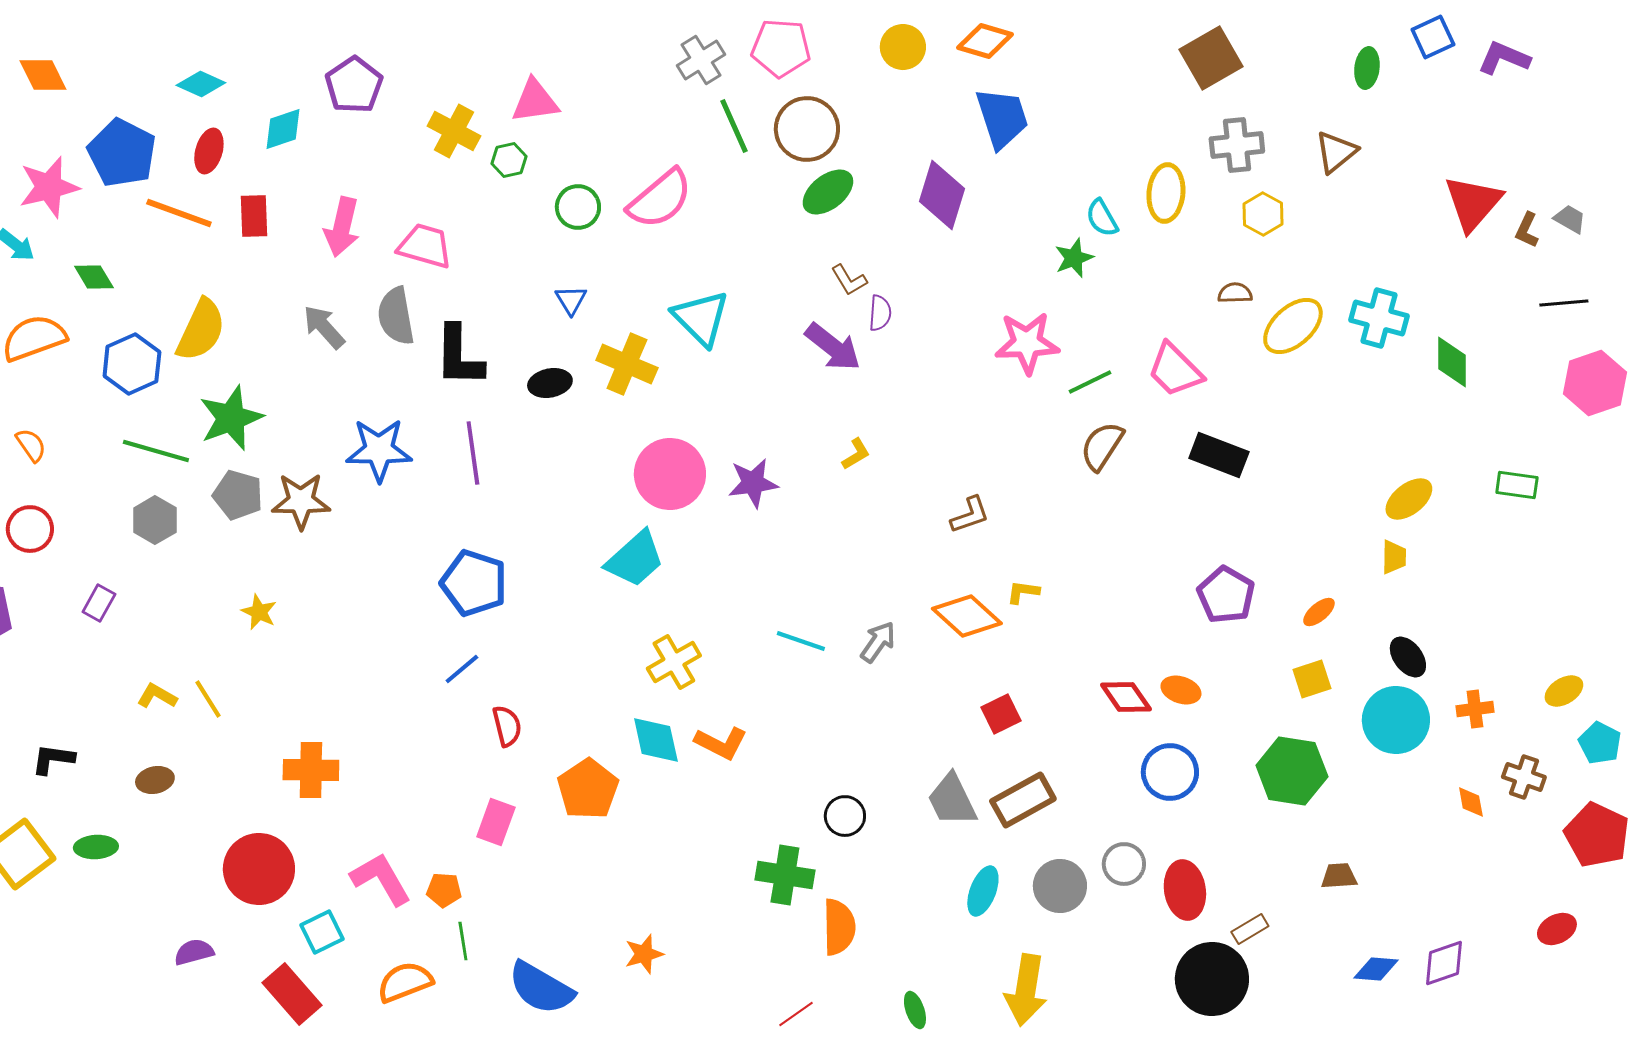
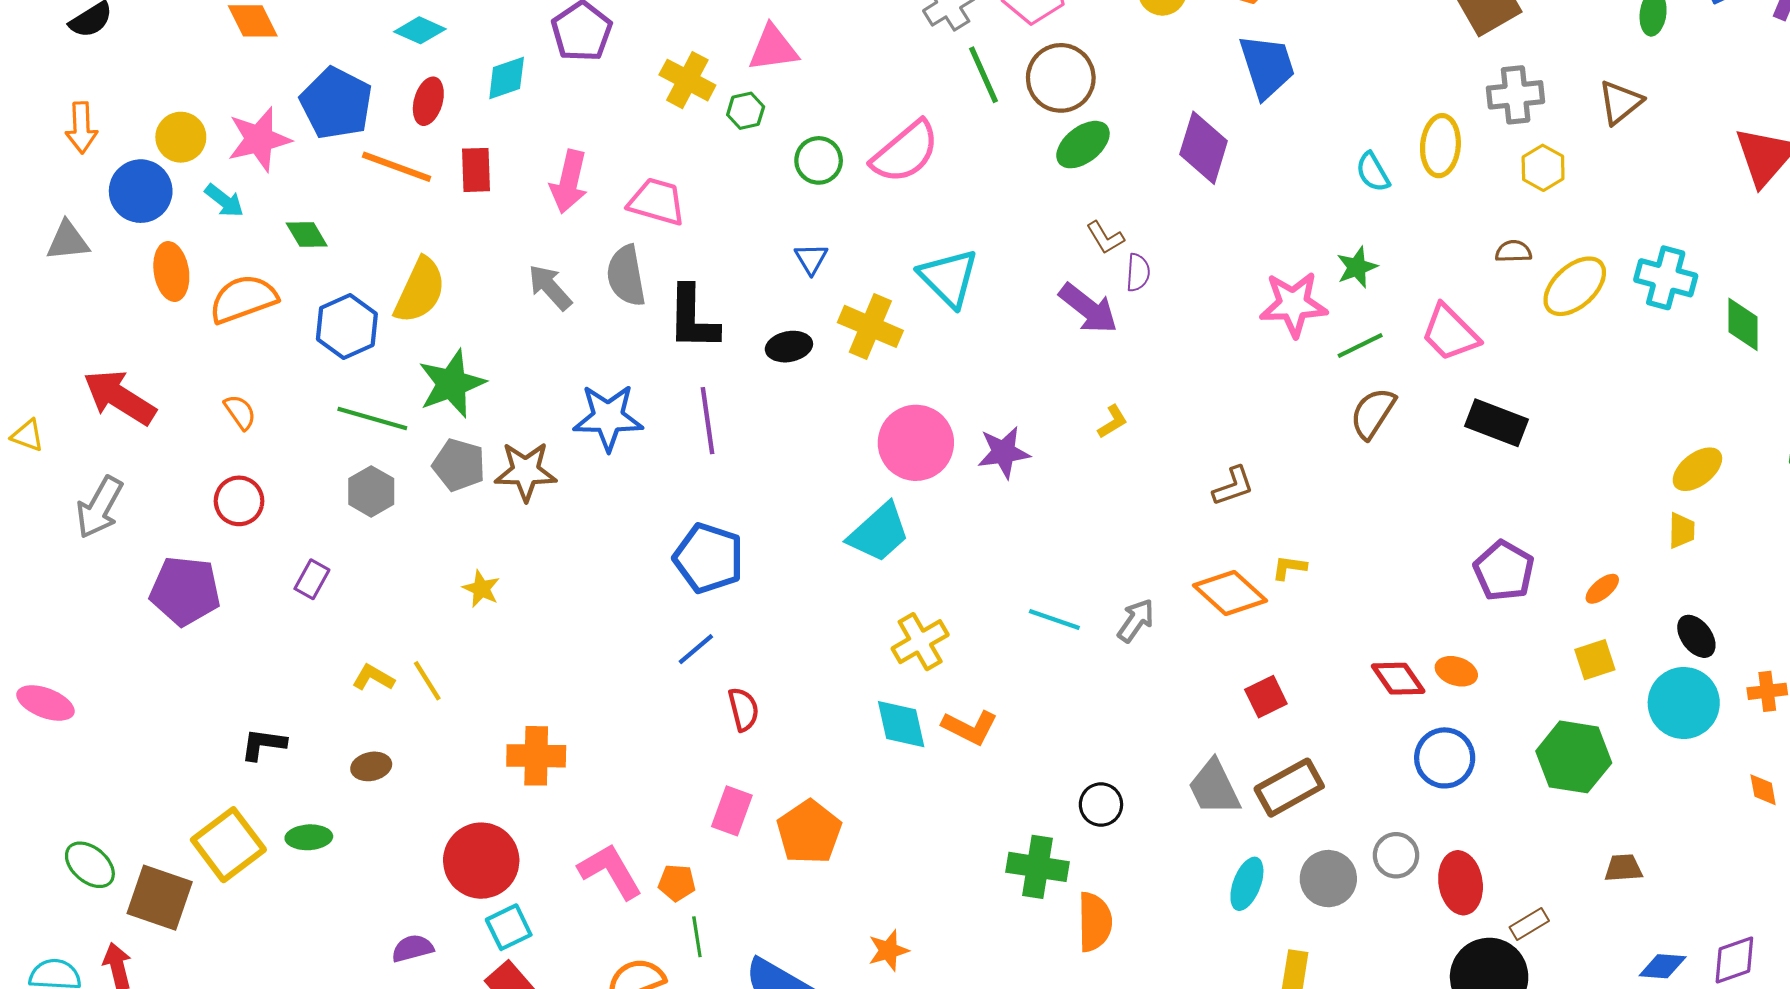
green star: (1074, 258) -> (1357, 267), moved
orange pentagon: (588, 789) -> (809, 832), moved
cyan square: (322, 932) -> (509, 927), moved

